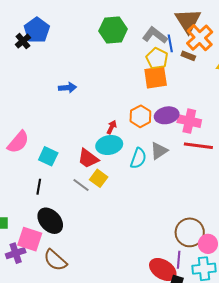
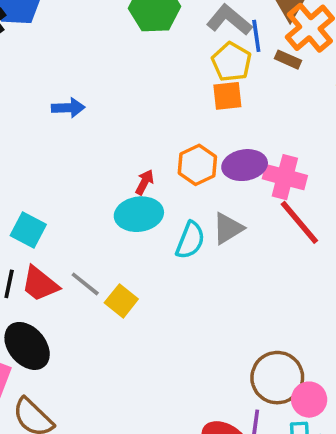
orange square: (156, 77) -> (227, 96), size x0.7
red line: (198, 146) -> (299, 222), turned 40
red trapezoid: (88, 158) -> (40, 284), moved
yellow square: (99, 178) -> (121, 301), moved

